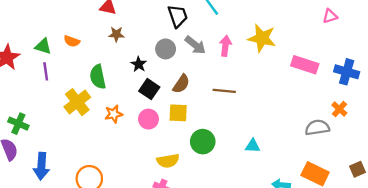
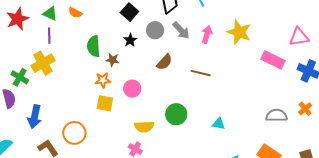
pink triangle: (330, 16) -> (299, 37), moved, size x1.5
brown star: (116, 34) -> (112, 60), moved
black square: (149, 89) -> (129, 12), moved
yellow cross: (77, 102) -> (43, 63), moved
orange cross: (339, 109) -> (305, 109), moved
yellow square: (178, 113) -> (105, 103), moved

